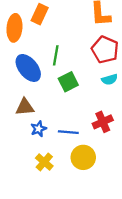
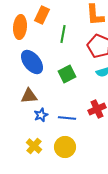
green line: (56, 55) -> (63, 34), moved
yellow circle: (83, 157) -> (65, 147), moved
yellow cross: (44, 162) -> (34, 146), moved

